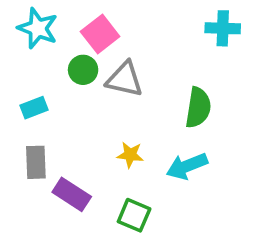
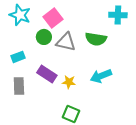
green semicircle: (198, 108) -> (96, 39), moved, turned 90
cyan arrow: (187, 166) -> (101, 76), moved
purple rectangle: (72, 194) -> (47, 74), moved

